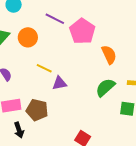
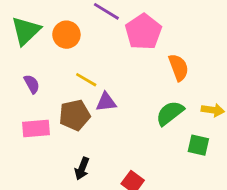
brown pentagon: (37, 110) -> (75, 115), moved, turned -30
black arrow: (19, 130) -> (82, 168), moved, turned 35

